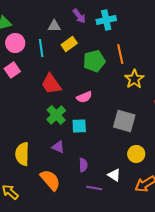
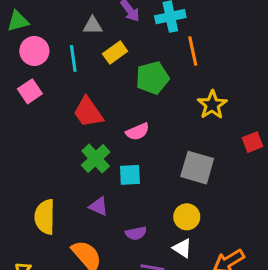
orange line: (120, 54) -> (193, 51), moved
yellow circle: (136, 154) -> (187, 217), moved
purple semicircle: (83, 165) -> (136, 233), turned 80

